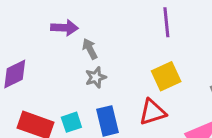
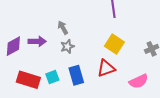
purple arrow: (64, 28) -> (37, 41), moved
yellow square: (166, 76) -> (114, 44), turned -30

